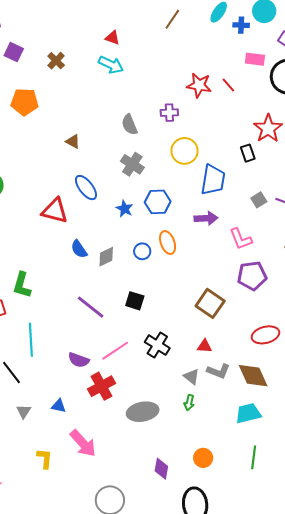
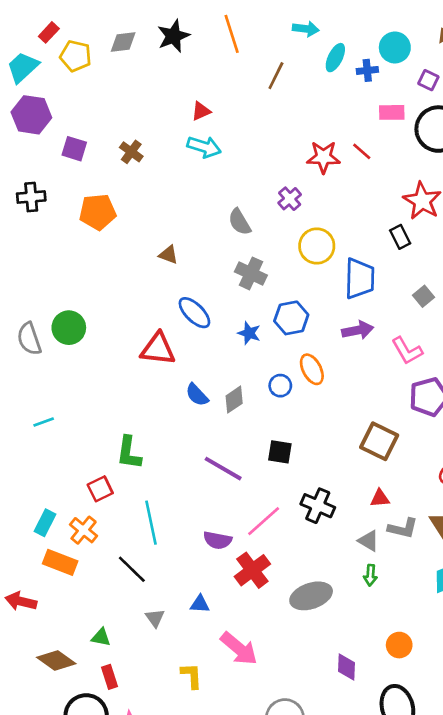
red triangle: (112, 38) -> (201, 111), turned -35
purple cross: (169, 113) -> (290, 199), turned -30

